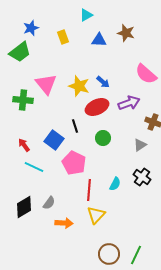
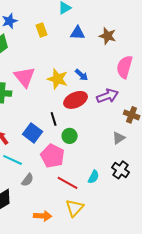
brown star: (126, 33) -> (108, 36), moved
pink semicircle: (146, 74) -> (125, 67), turned 65
green circle: (103, 138) -> (70, 136), moved
red line: (89, 190) -> (68, 183), turned -65
gray semicircle: (49, 203) -> (28, 180), moved

